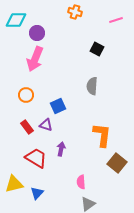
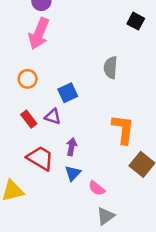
black square: (97, 49) -> (136, 21), moved
pink semicircle: (81, 182) -> (97, 188), turned -48
blue triangle: (37, 193) -> (73, 173), moved

